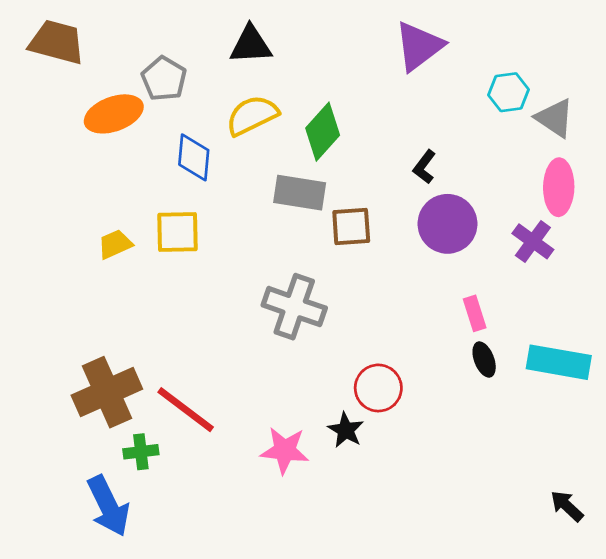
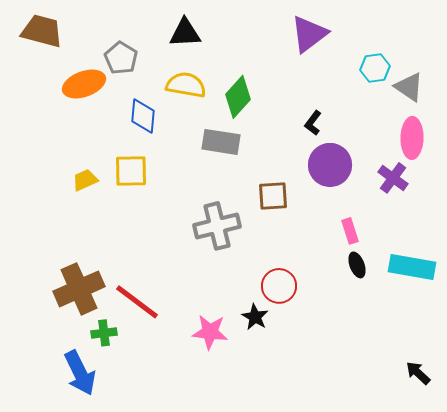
yellow semicircle: (252, 115) -> (186, 85), turned 36
brown square: (351, 227) -> (273, 196), moved
gray cross: (294, 307) -> (217, 226), turned -33

